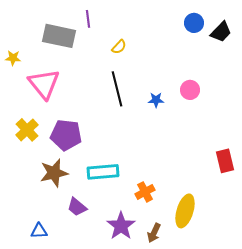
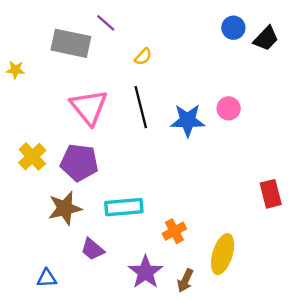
purple line: (88, 19) -> (106, 23), turned -42
pink triangle: (44, 84) -> (89, 107), moved
blue star: (156, 100) -> (188, 120), size x1.8

